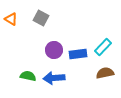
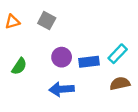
orange triangle: (11, 19) -> (12, 22), turned -48
green semicircle: (28, 76) -> (19, 66), moved, turned 112

